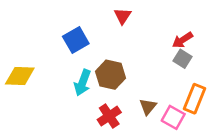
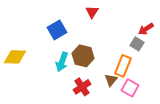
red arrow: (183, 40) -> (146, 29), moved
orange rectangle: (195, 99) -> (123, 66), moved

